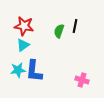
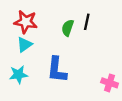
blue L-shape: (34, 71) -> (57, 70), moved
pink cross: (82, 80) -> (110, 83), moved

